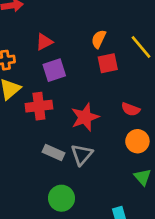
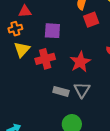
red triangle: (44, 42) -> (25, 11), moved, turned 32
purple square: (54, 70) -> (52, 31), turned 30

